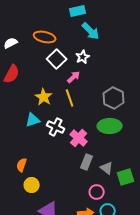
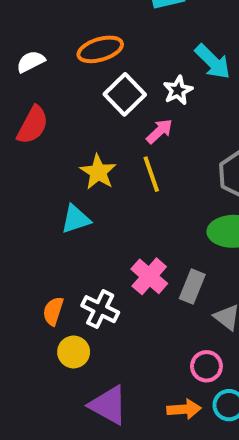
cyan arrow: (91, 31) -> (213, 62), moved
orange ellipse: (45, 37) -> (100, 49), turned -30
white cross: (56, 127) -> (100, 309), moved
pink cross: (79, 138) -> (149, 276), moved
gray rectangle: (87, 162) -> (192, 287), moved

